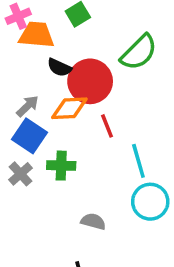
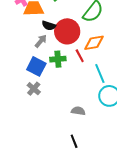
gray arrow: (28, 106) -> (41, 41), moved
orange diamond: (69, 108) -> (94, 43), moved
green cross: (61, 166) -> (58, 59), moved

